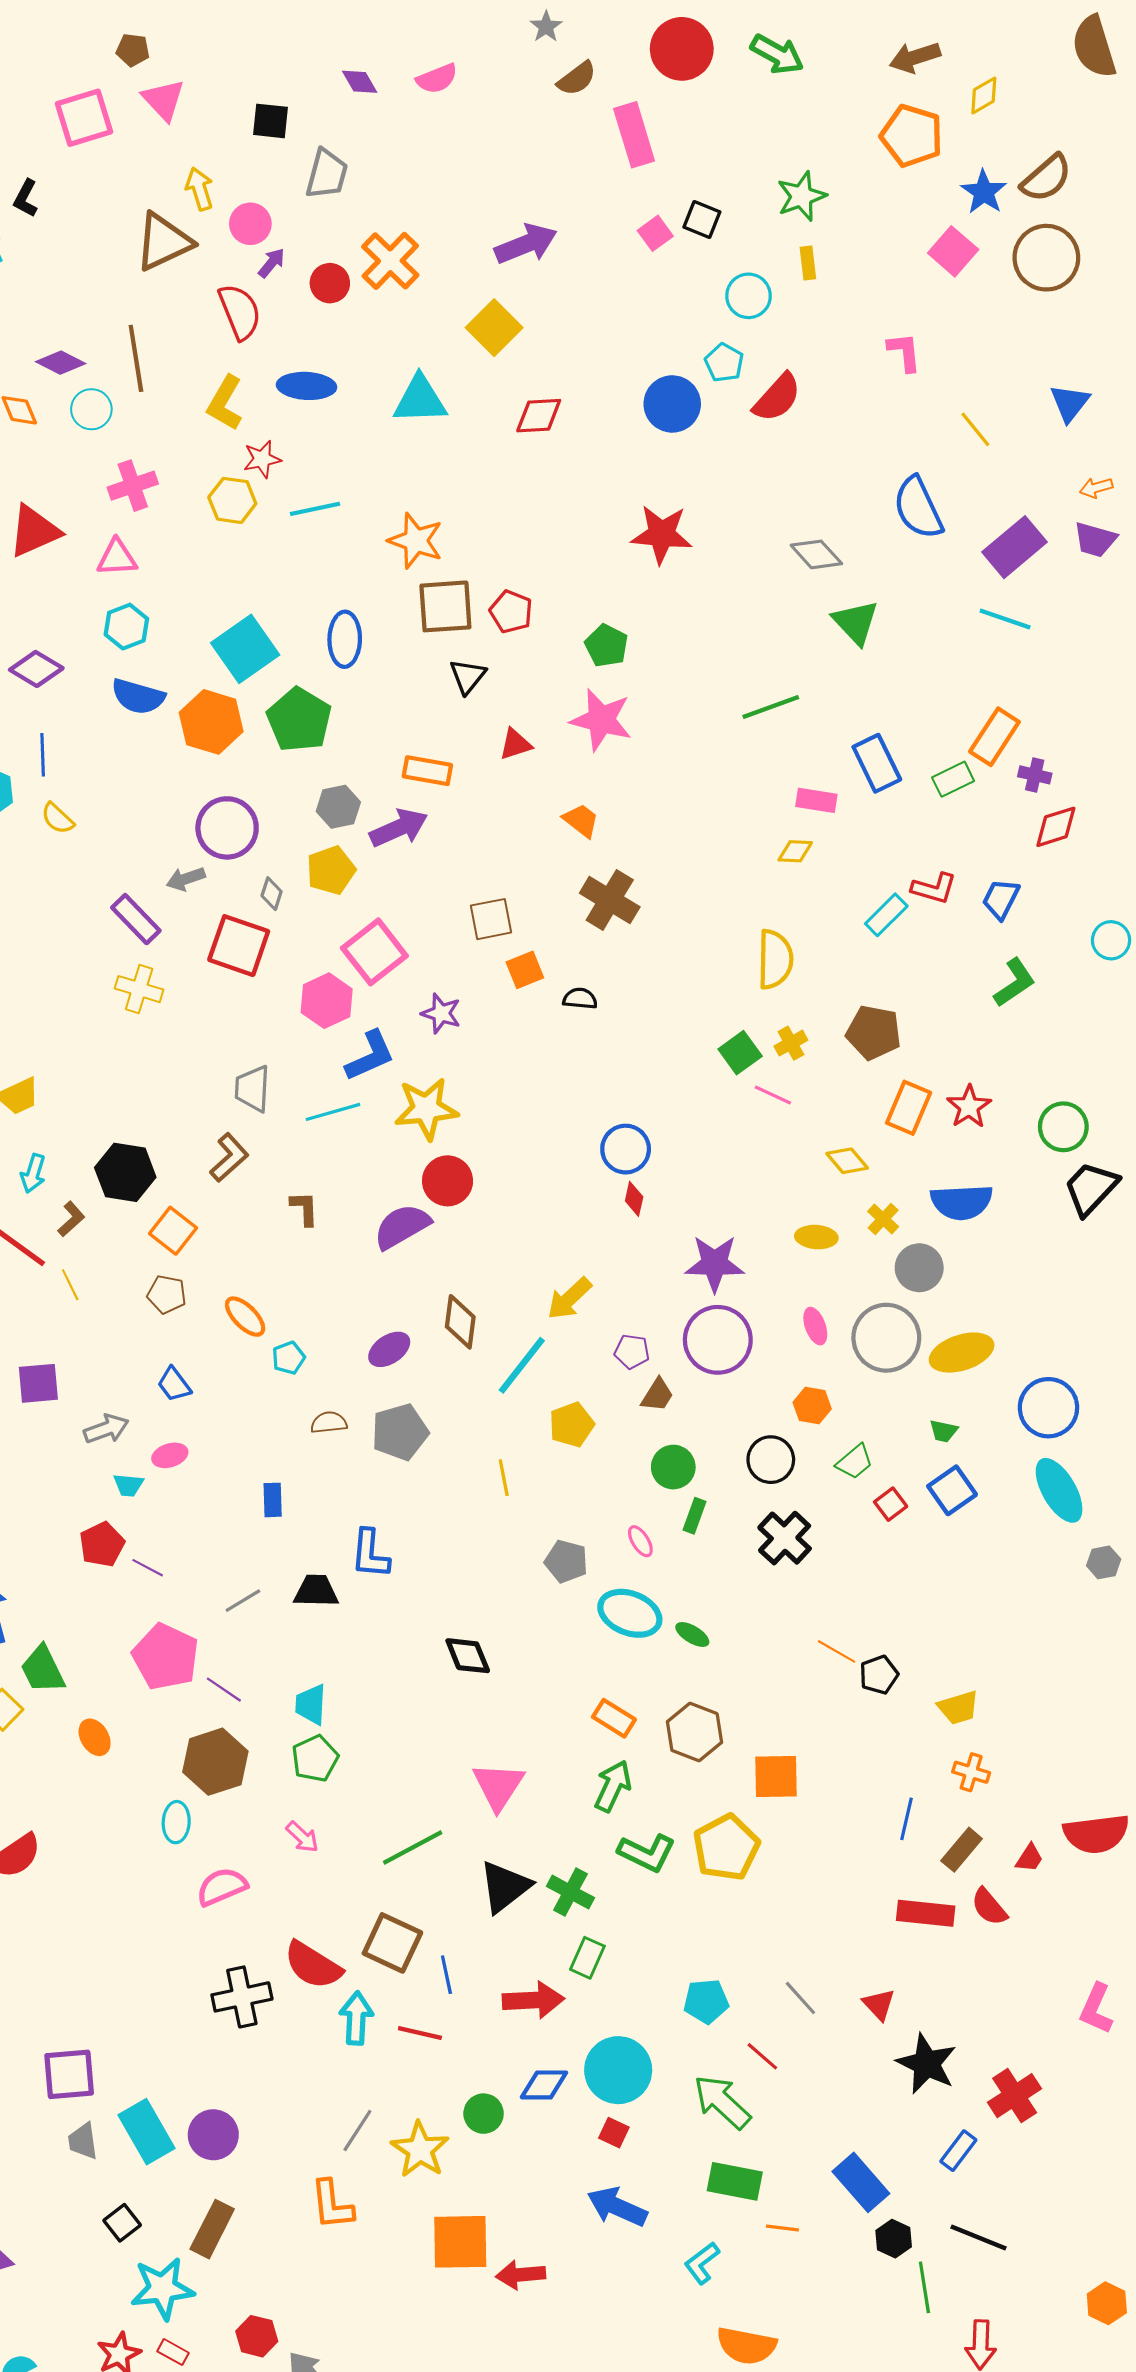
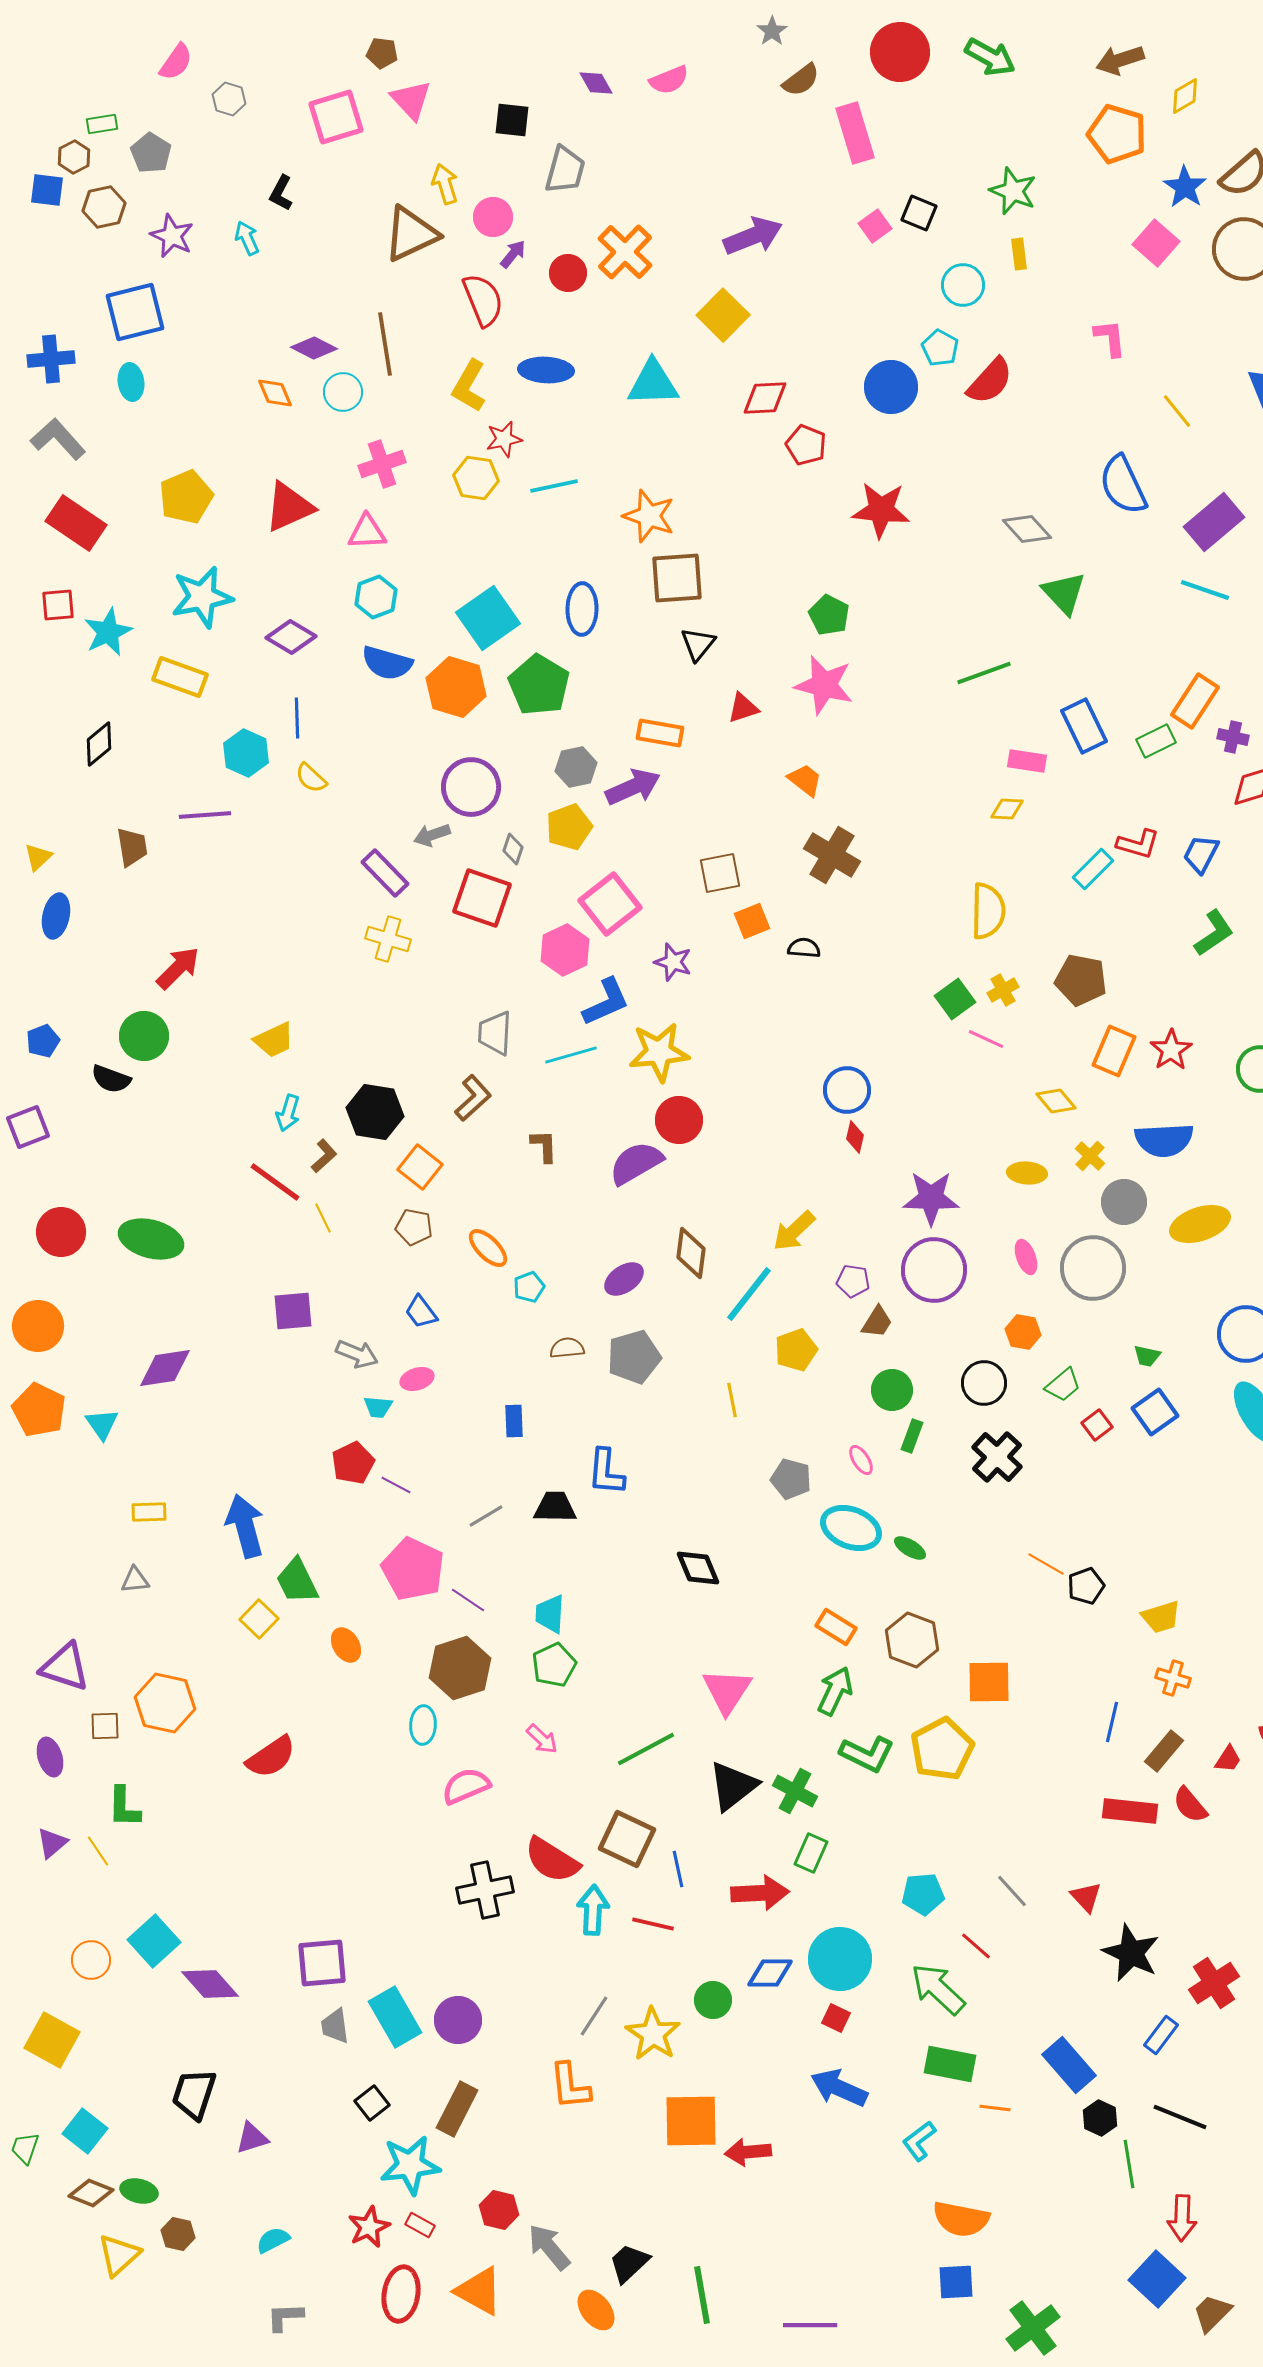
green star: (802, 196) -> (1013, 191), turned -30
red pentagon: (511, 612) -> (806, 445), moved
yellow ellipse: (962, 1353) -> (1200, 1224), moved
gray arrow: (106, 1429) -> (357, 1354), turned 42

